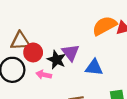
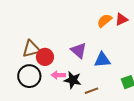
orange semicircle: (105, 26) -> (105, 21), size x0.7
black star: (56, 60) -> (73, 80), moved

